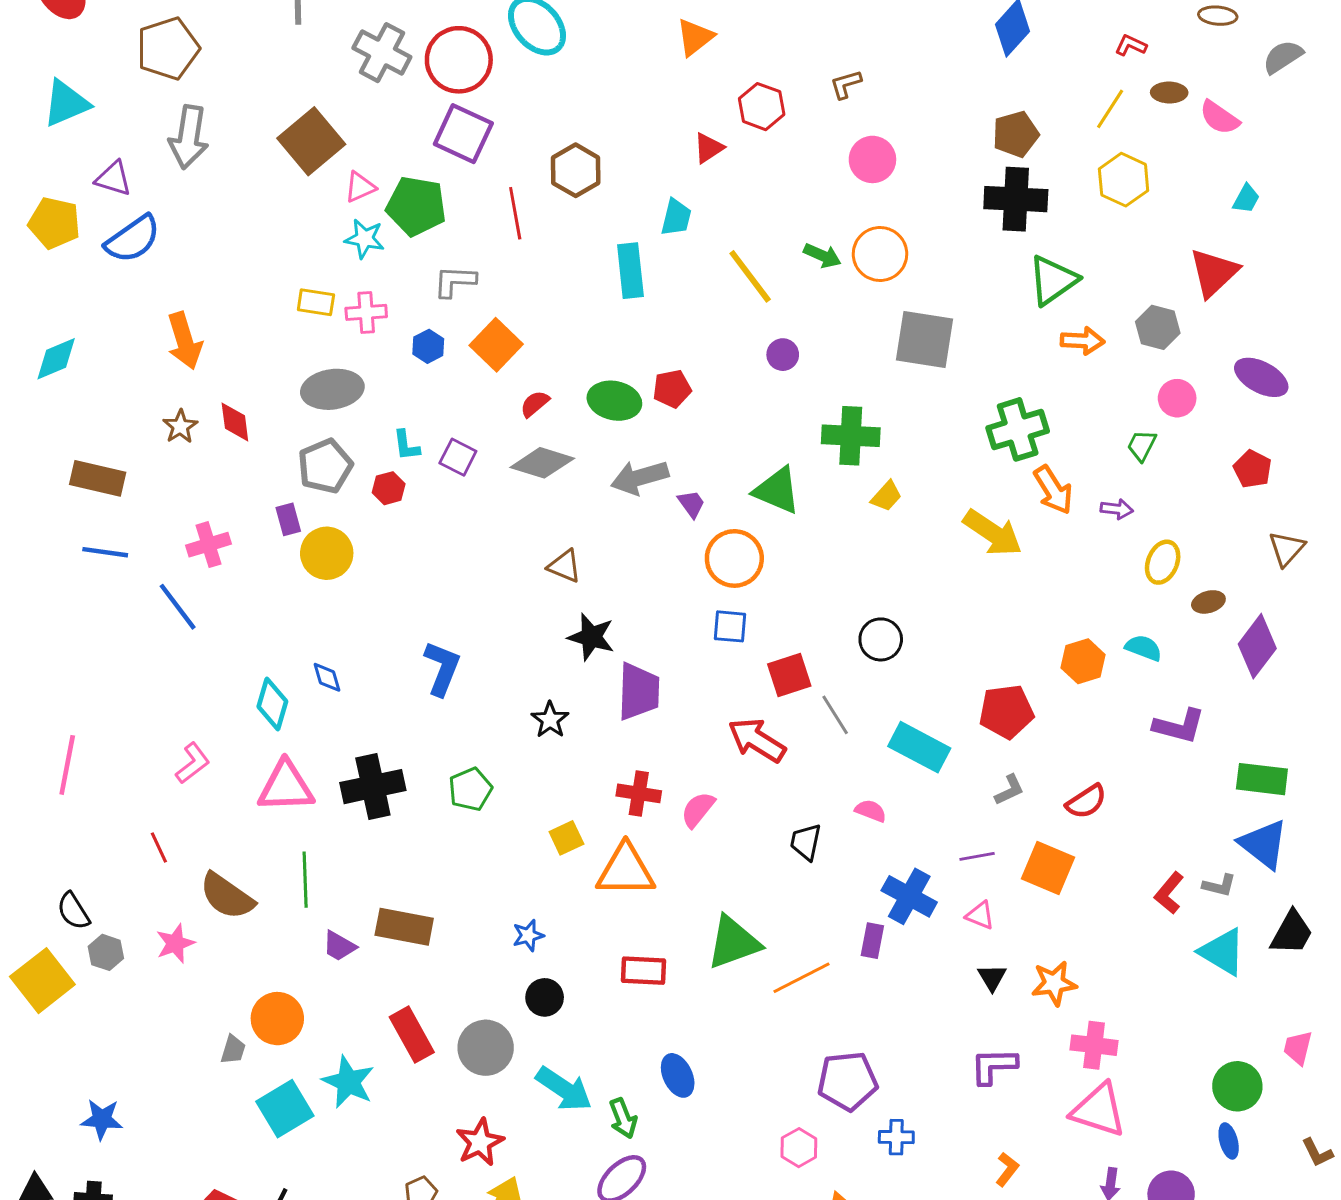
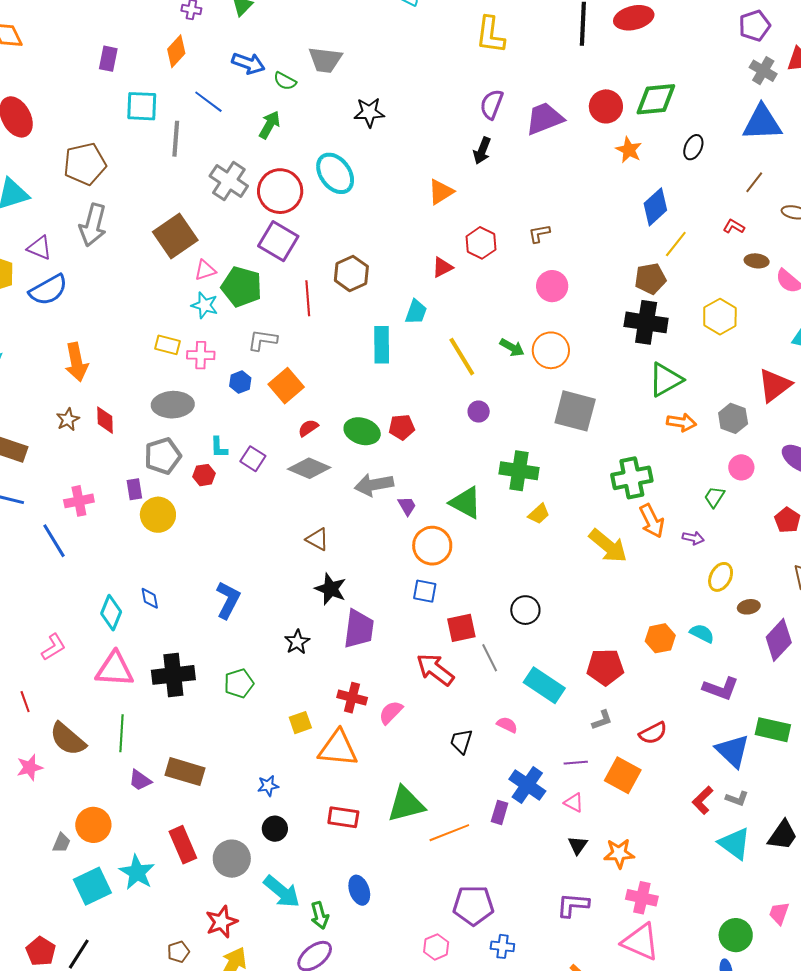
yellow line: (1110, 109) -> (676, 244), moved
blue triangle: (1264, 844) -> (733, 751), moved

